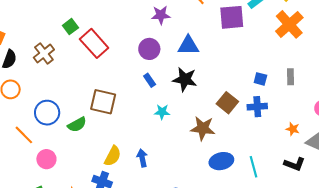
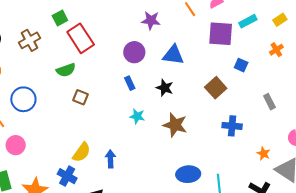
orange cross: (289, 24) -> (276, 50), size x0.5
gray rectangle: (290, 77) -> (269, 102), turned -35
black star: (185, 79) -> (165, 88), size x0.7
blue square: (260, 79) -> (241, 65), moved
brown square: (103, 102) -> (81, 97), size x0.6
brown square: (227, 103) -> (216, 88), moved
green semicircle: (77, 125) -> (66, 70), moved
brown star: (203, 128) -> (175, 125), moved

